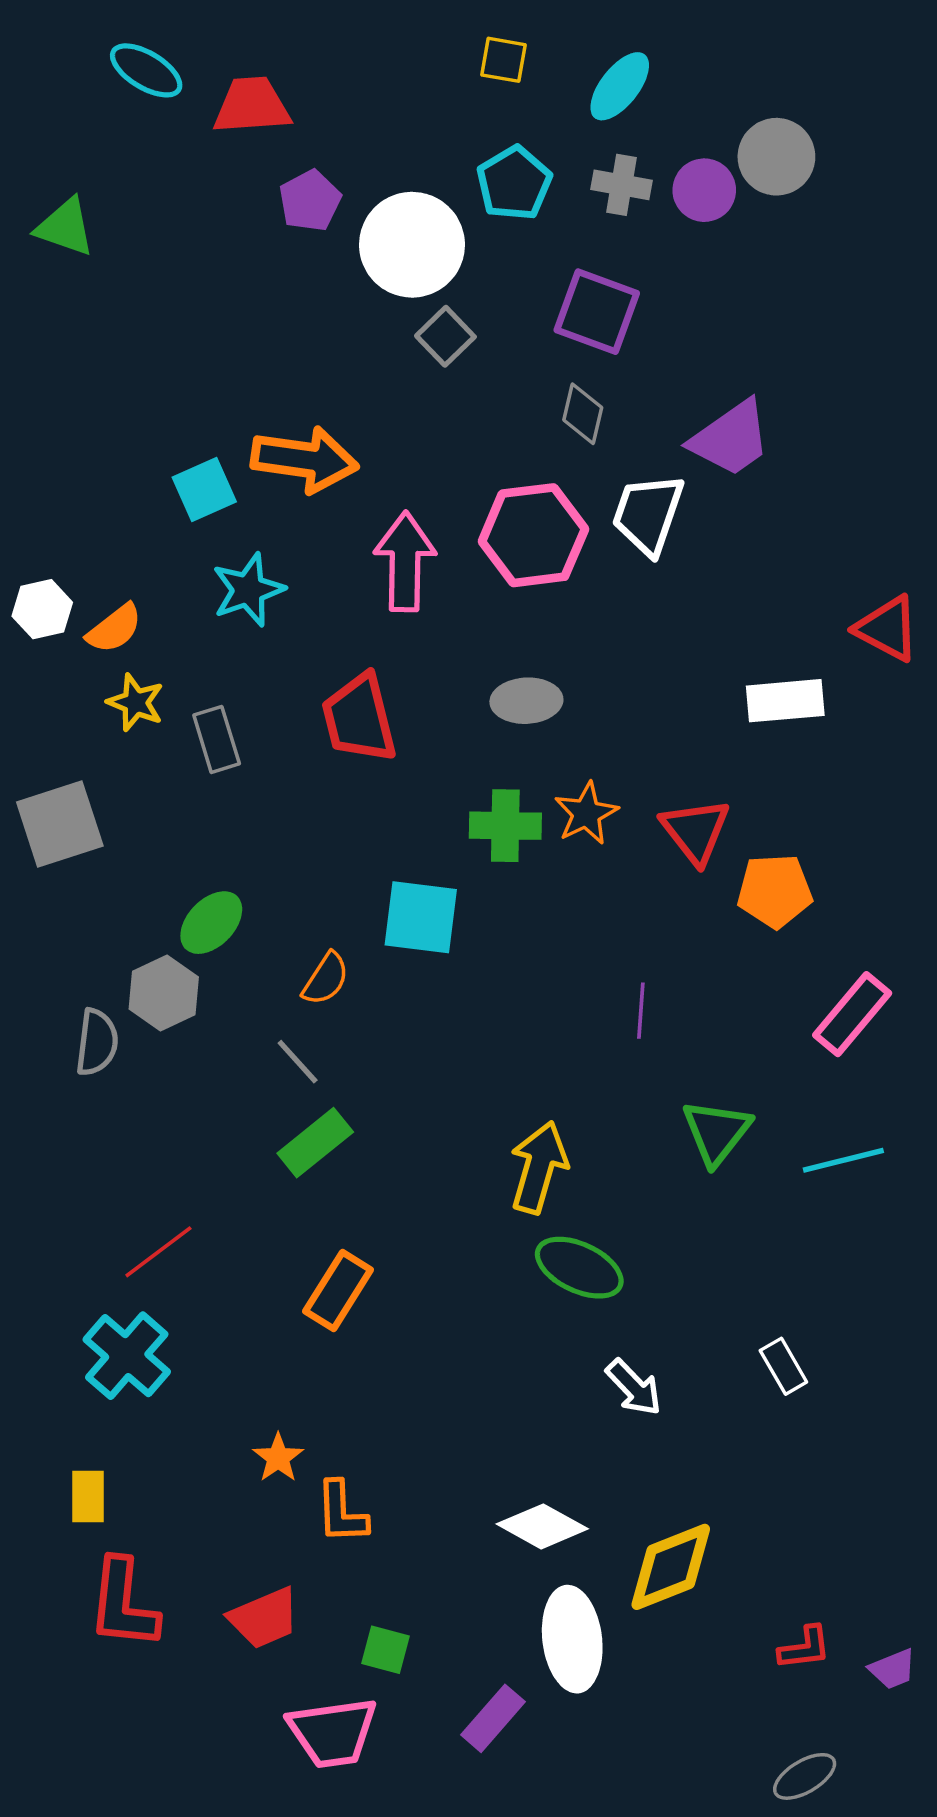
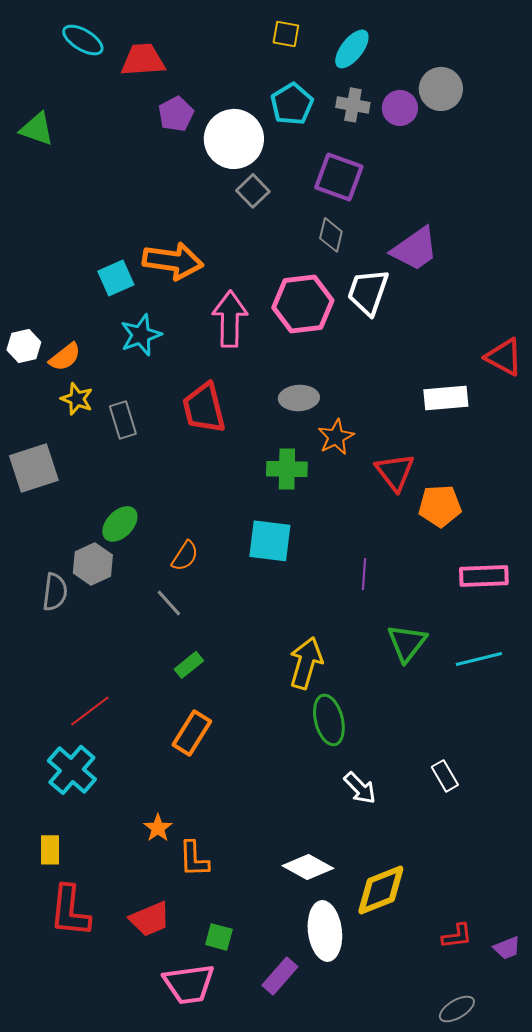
orange star: (586, 813) -> (336, 437), moved
cyan square: (421, 917) -> (270, 541), moved
pink rectangle: (852, 1014) -> (484, 576), turned 48
green rectangle: (315, 1143) -> (189, 665), moved, size x0.7
green ellipse: (579, 1268) -> (329, 720), turned 51

